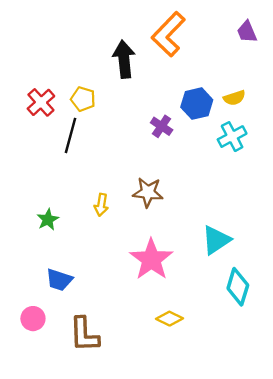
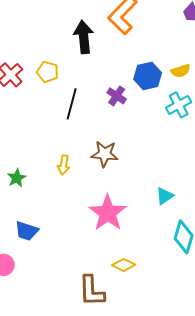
black line: (71, 135) -> (72, 104), moved
cyan triangle: (216, 240) -> (165, 196), size x0.7
brown L-shape: (84, 334) -> (92, 291), moved

